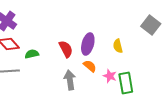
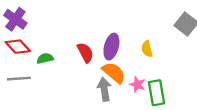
orange semicircle: (90, 66) -> (114, 73), size x1.5
gray arrow: (70, 80) -> (104, 89), moved

